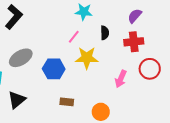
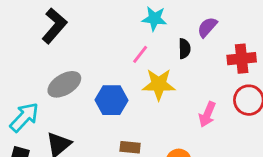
purple semicircle: (135, 16) -> (207, 27), moved
red cross: (134, 42) -> (242, 59), moved

